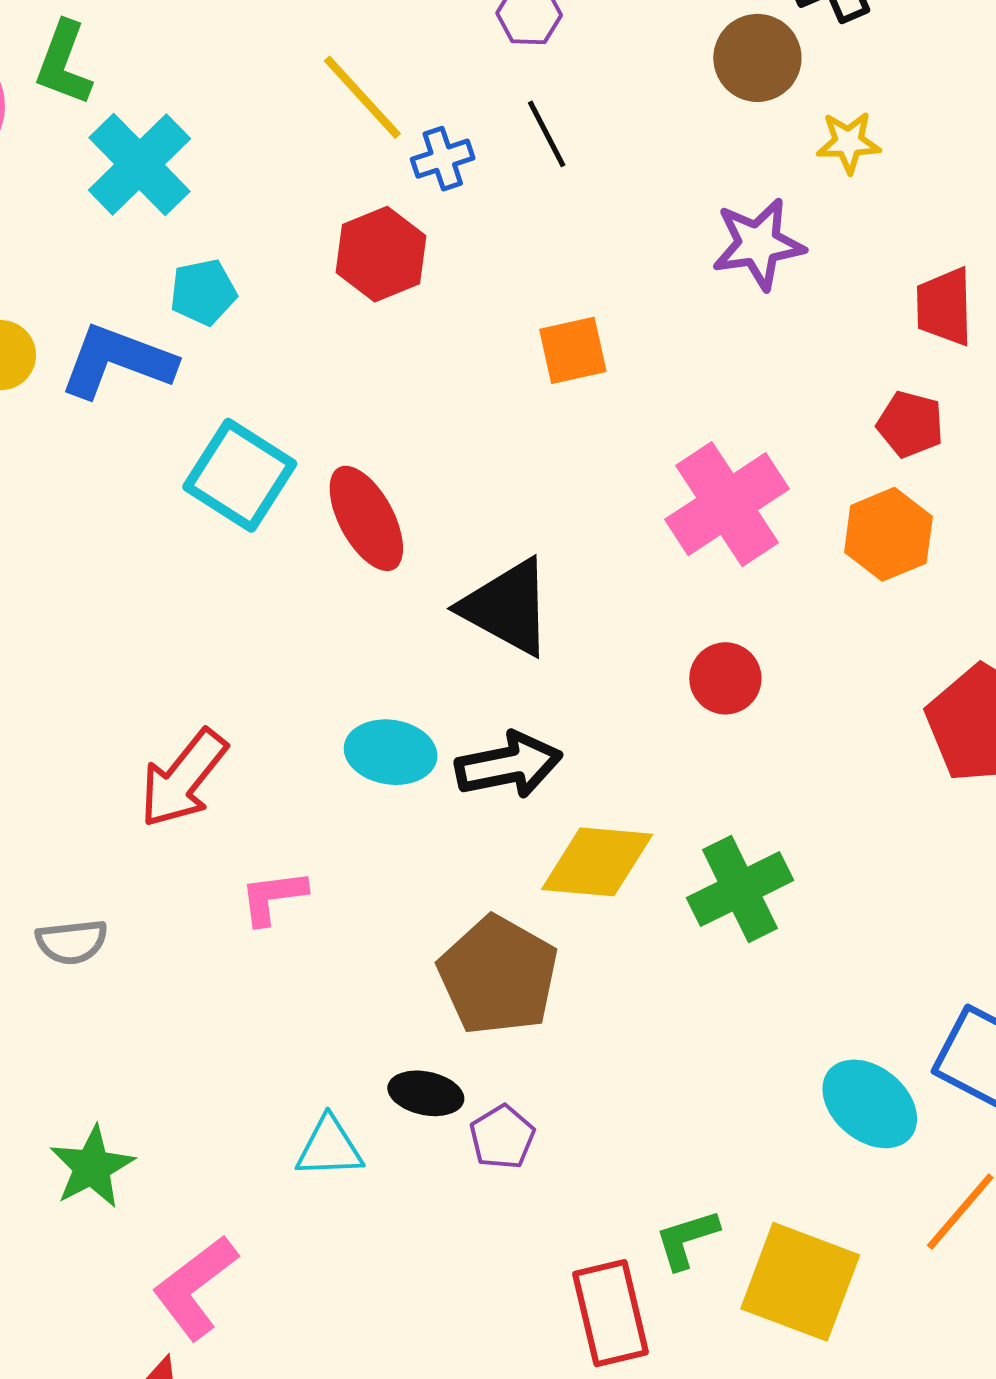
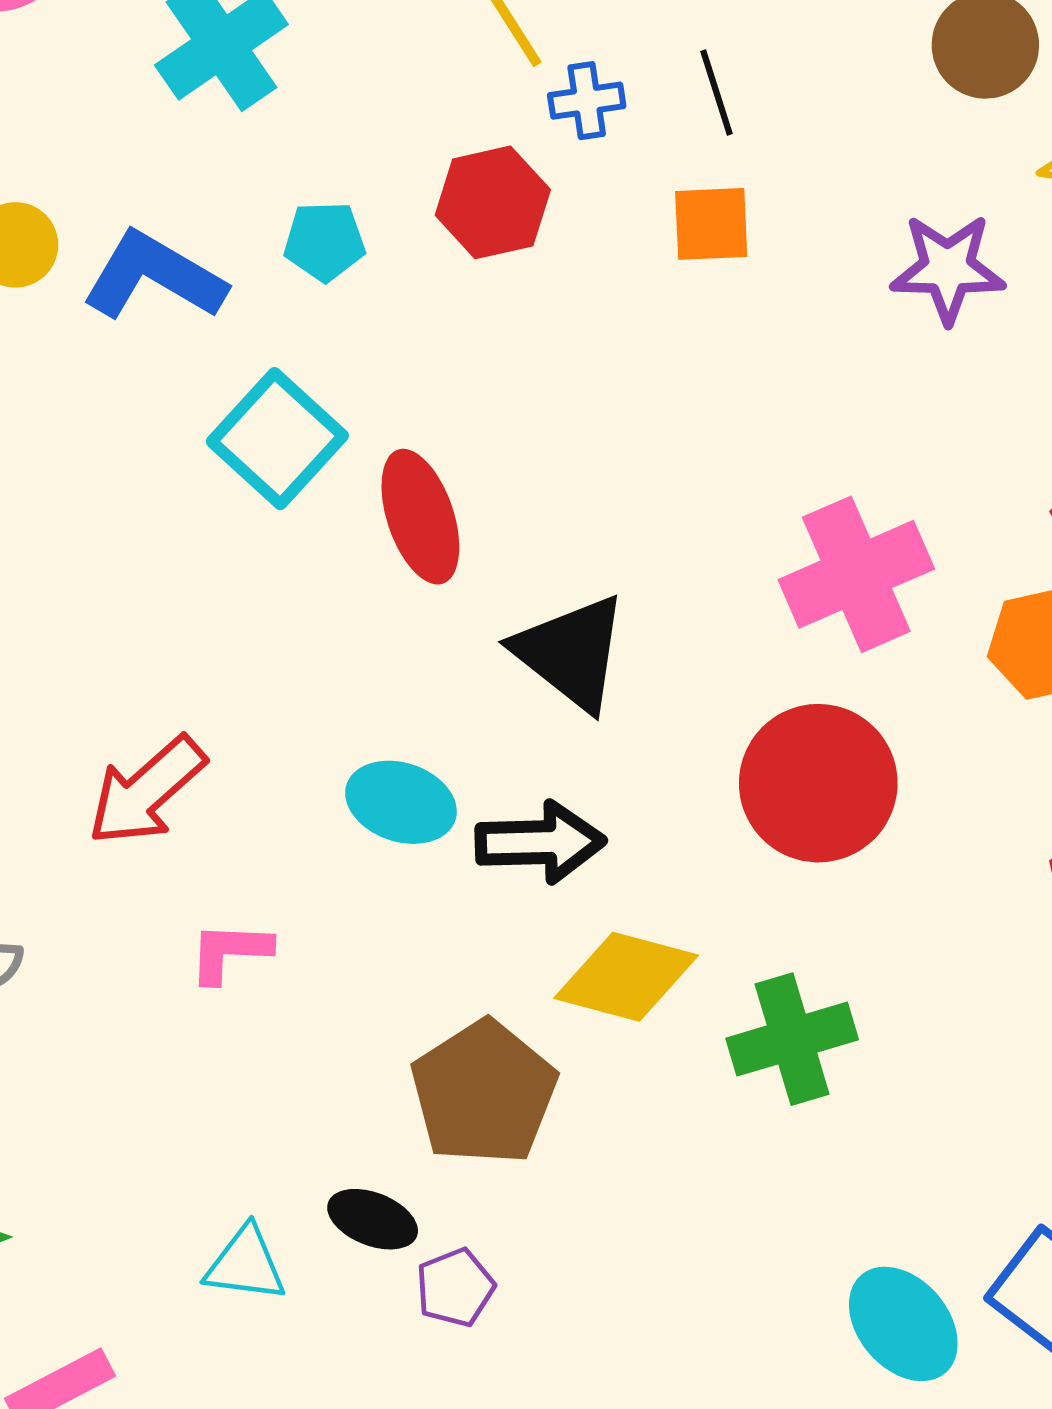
cyan pentagon: (203, 292) -> (324, 241), moved
orange square: (573, 350) -> (711, 224), moved
red circle: (725, 678) -> (818, 783), size x1.8

